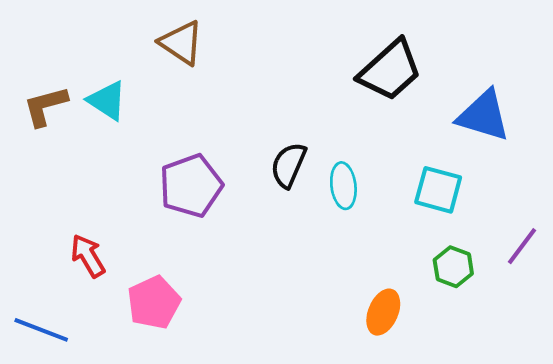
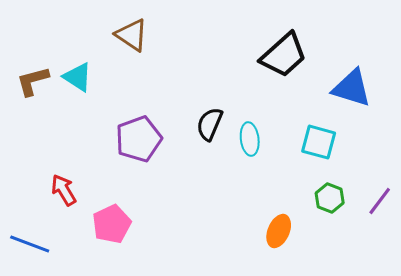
purple line: (522, 246) -> (380, 201), moved

